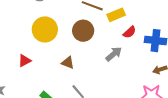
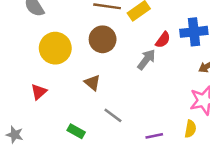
red semicircle: (130, 32) -> (163, 40), moved
brown triangle: (68, 63) -> (92, 83), turned 32

